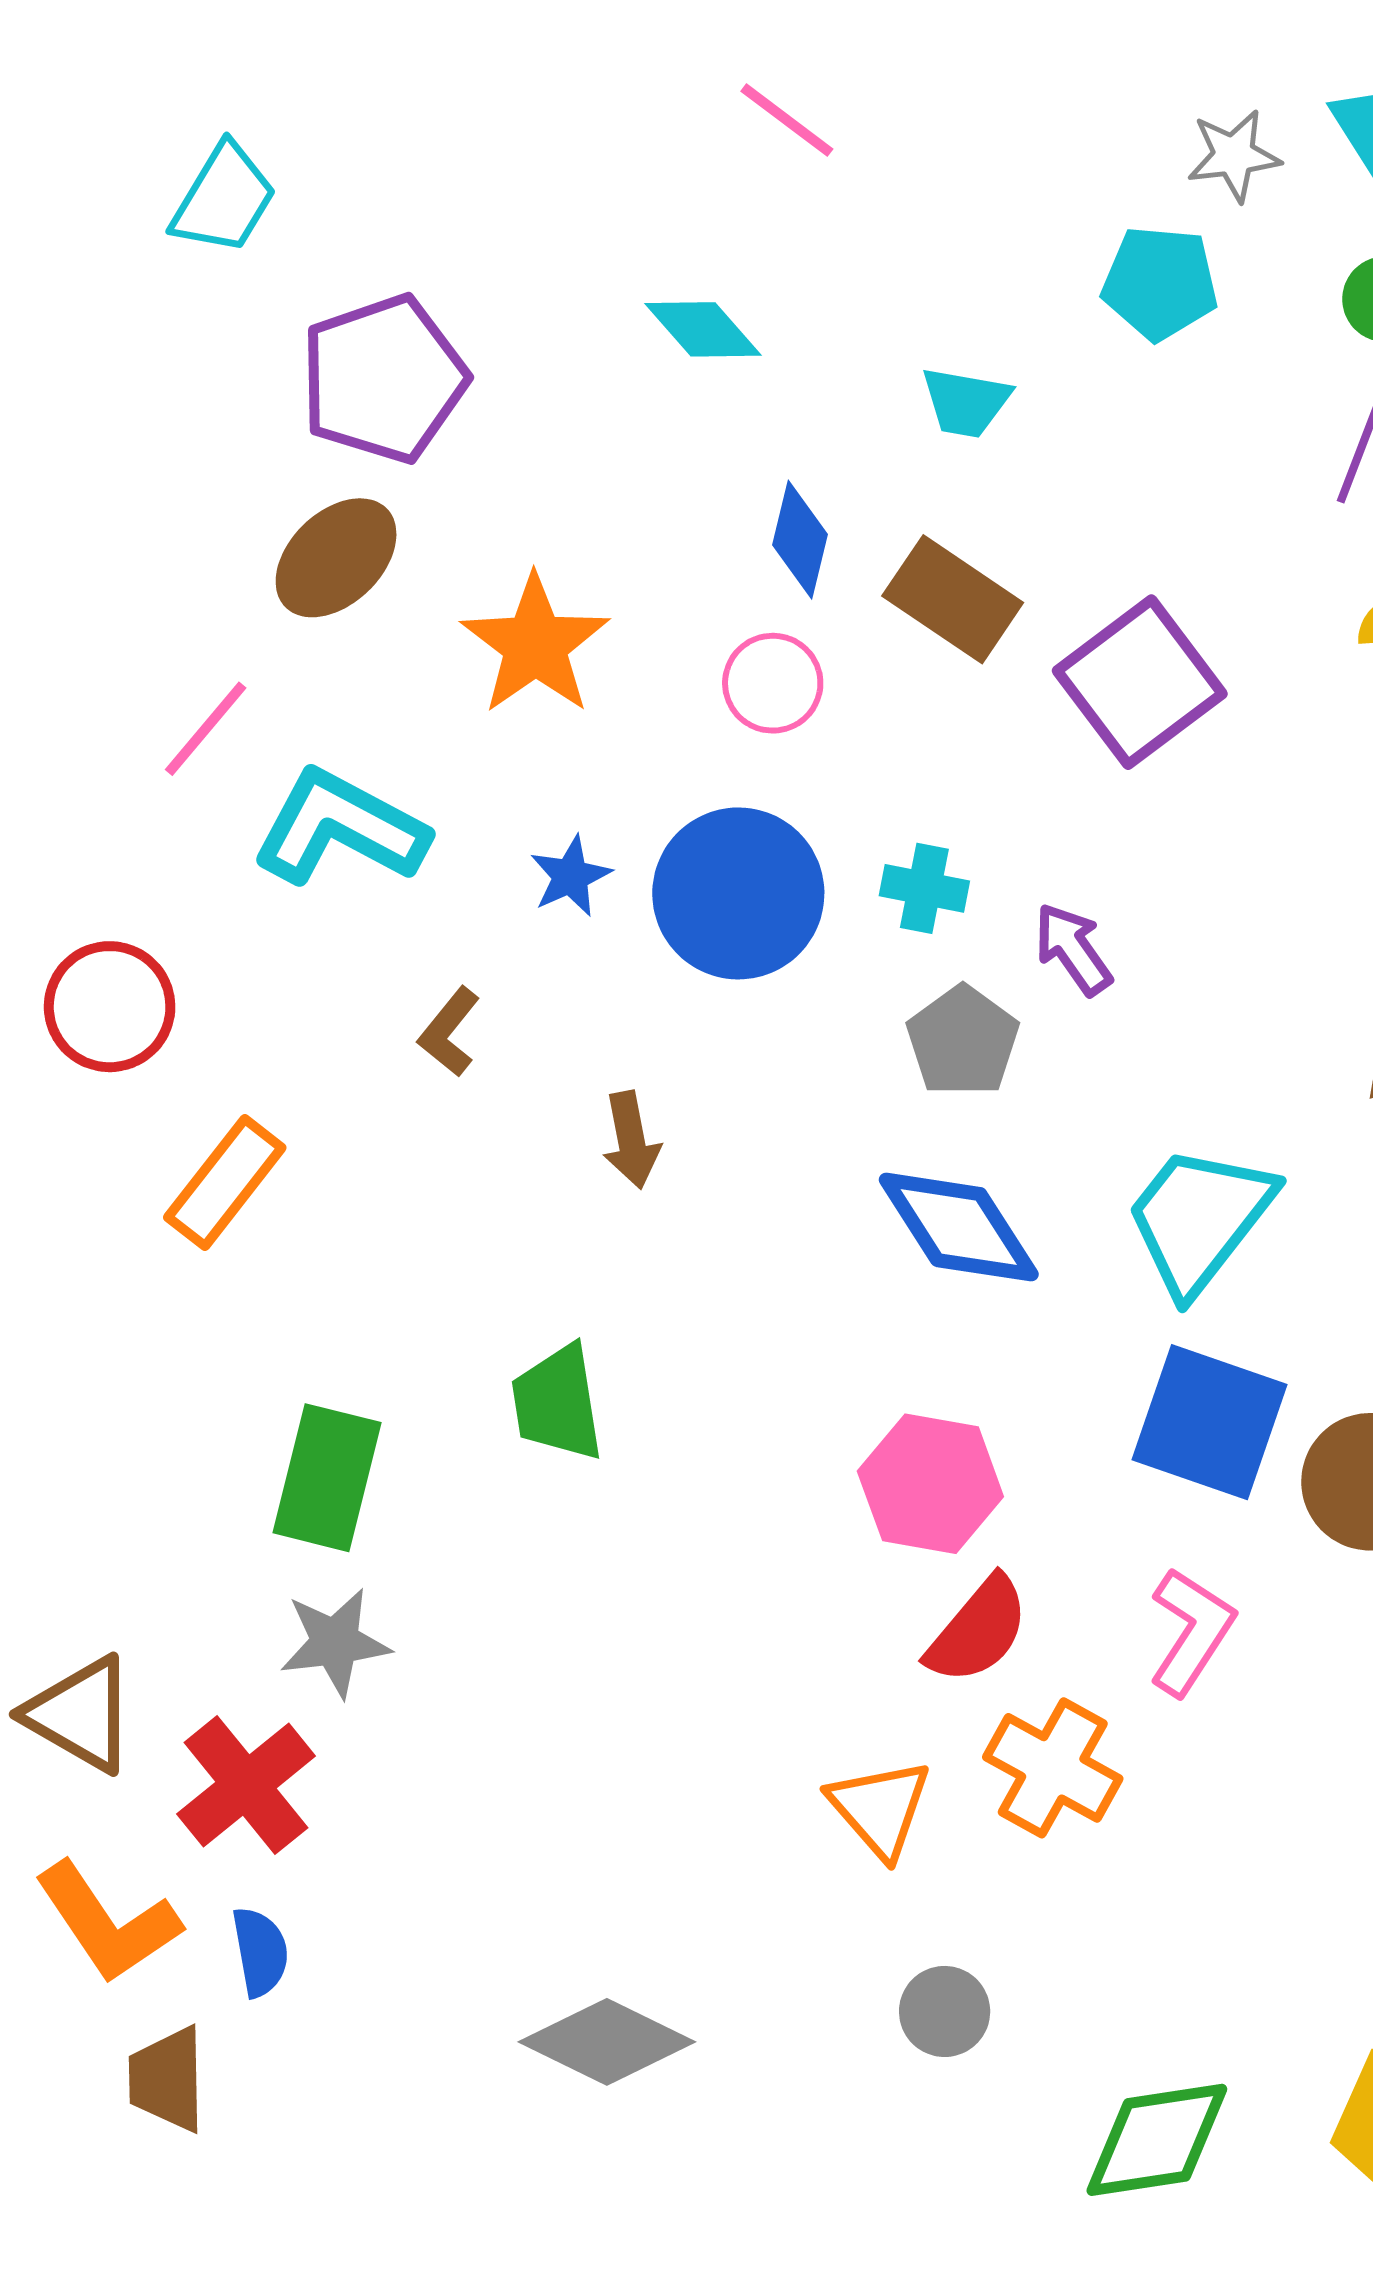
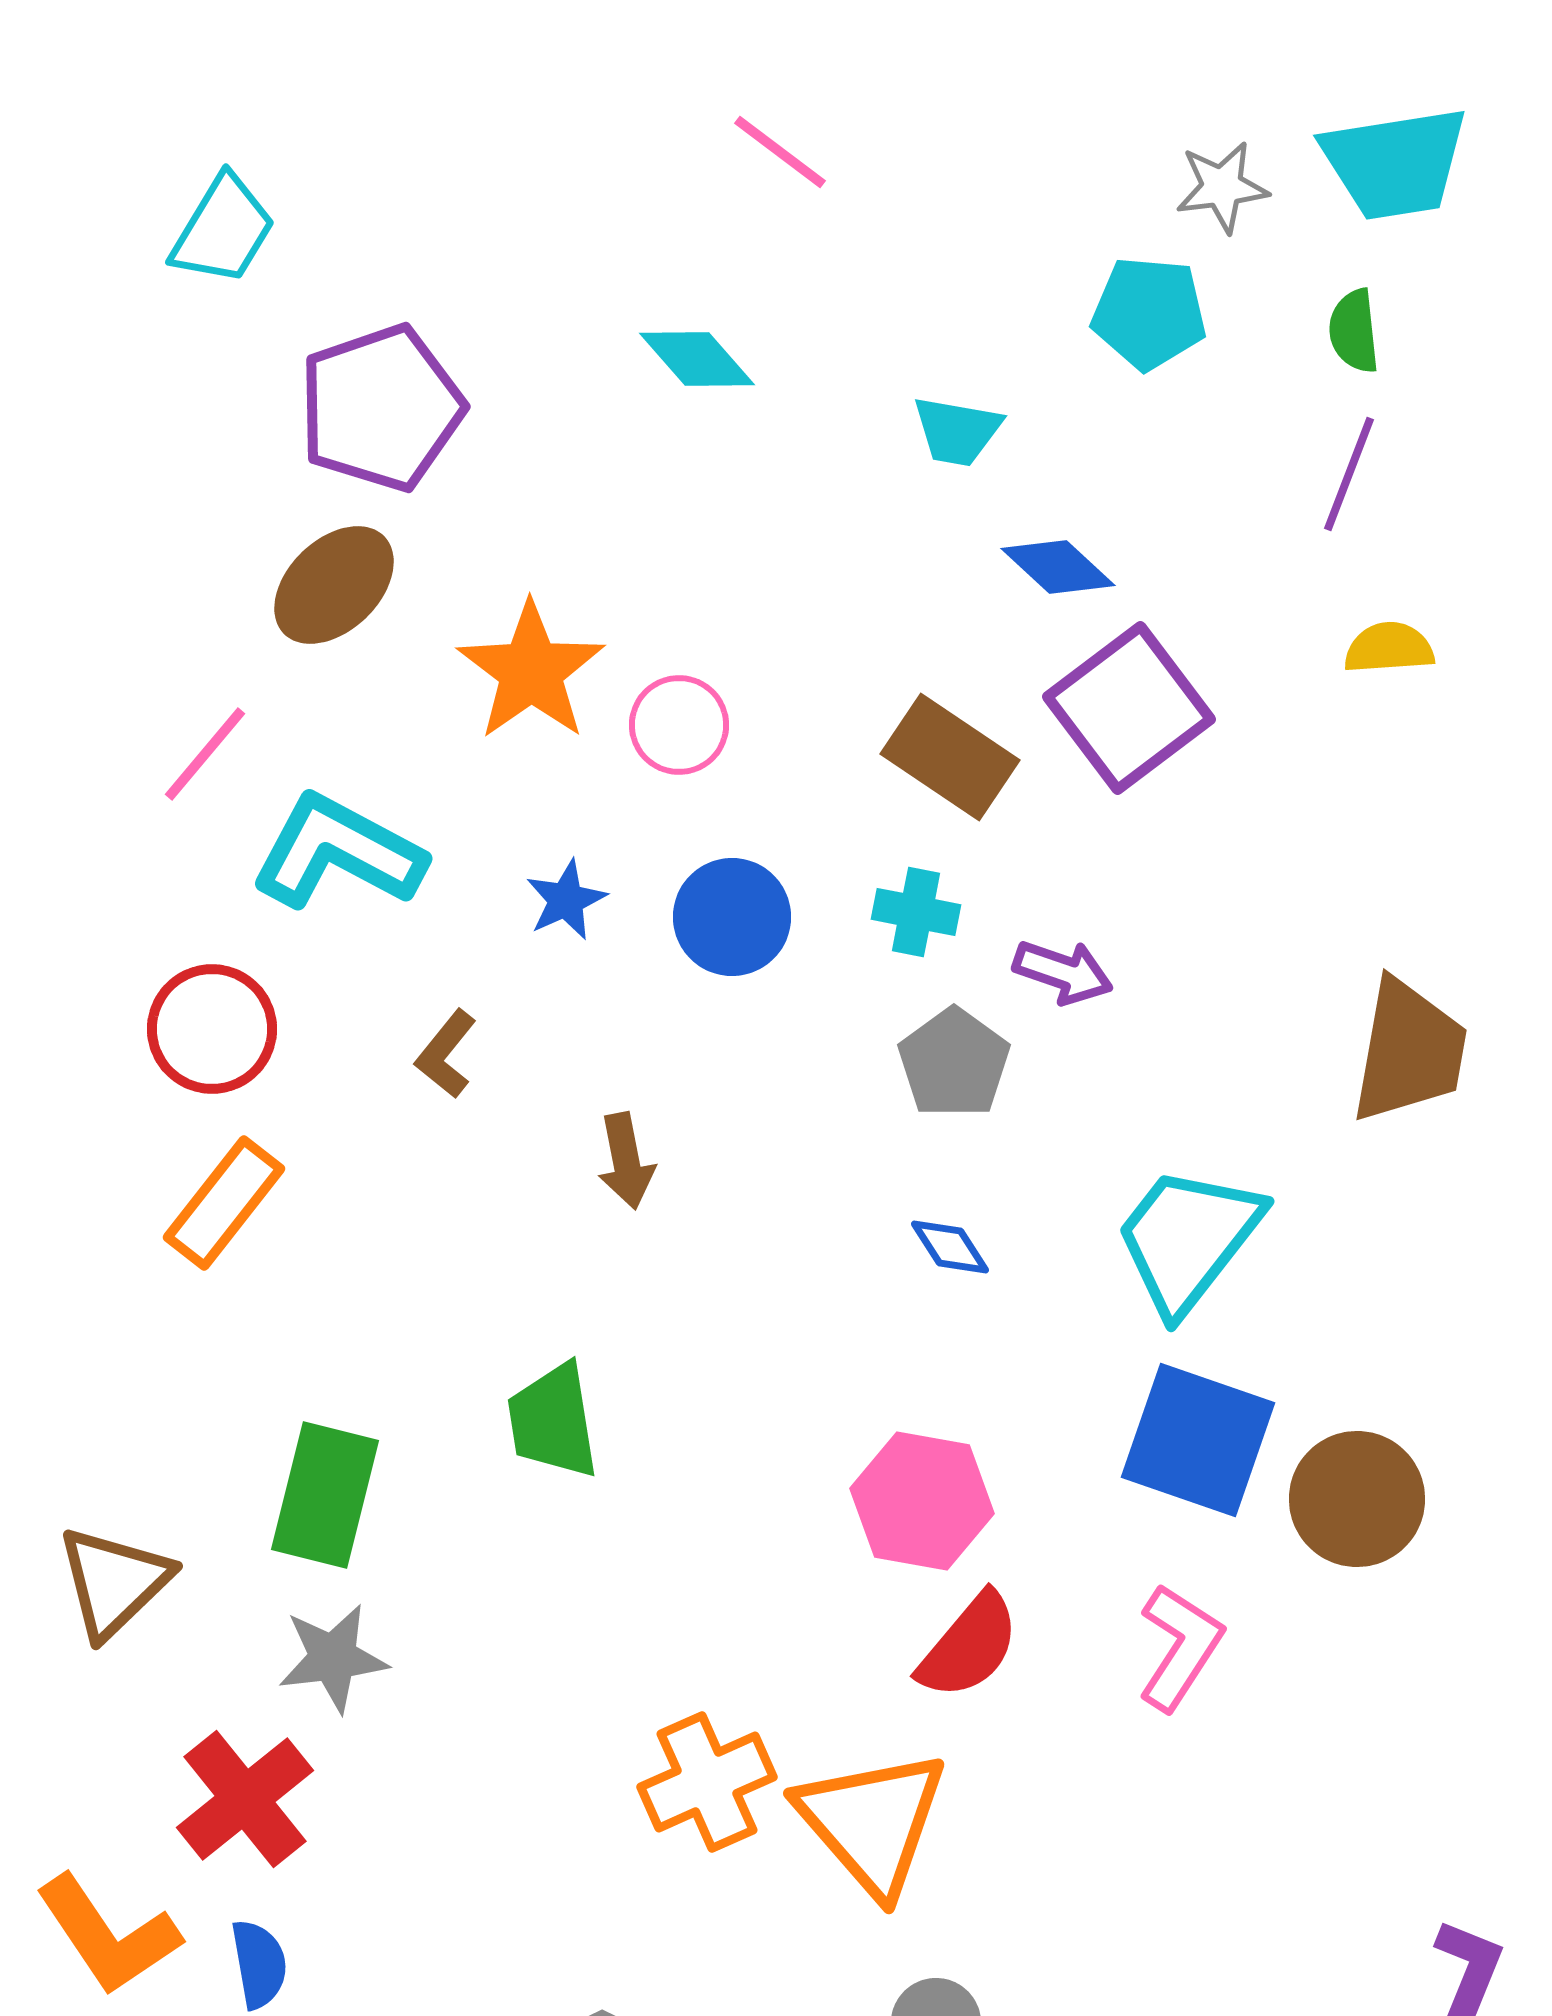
blue diamond: (800, 540) -> (1058, 567), moved, turned -61
brown rectangle: (953, 599) -> (950, 757), moved
pink circle: (773, 683) -> (679, 725), moved
blue circle: (738, 893) -> (732, 917), size x0.7
purple arrow: (1073, 949) -> (1063, 972), turned 144
red circle: (110, 1007) -> (212, 1029), moved
blue diamond: (959, 1227) -> (950, 1247), size x0.5
brown triangle: (80, 1714) -> (114, 1582), moved, turned 46
orange cross: (1053, 1768) -> (707, 1782), moved, turned 37
orange triangle: (880, 1808) -> (872, 1822), size x1.5

